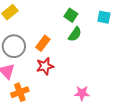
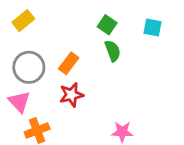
green semicircle: (75, 34) -> (113, 51), turned -56

